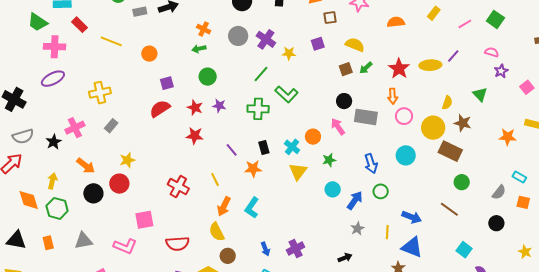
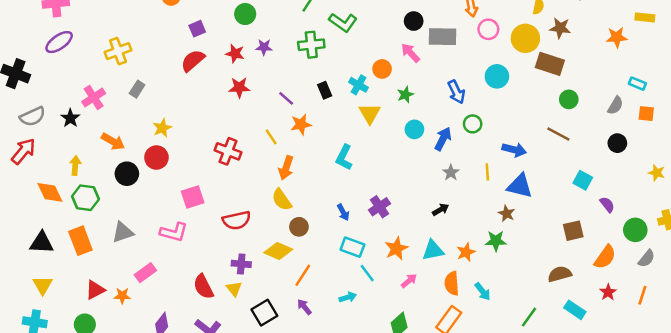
orange star: (253, 169) -> (301, 124), moved
cyan L-shape: (252, 208) -> (344, 157), moved
orange rectangle: (48, 243) -> (80, 241), size x1.6

